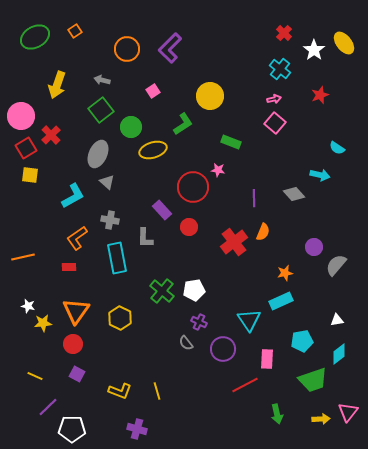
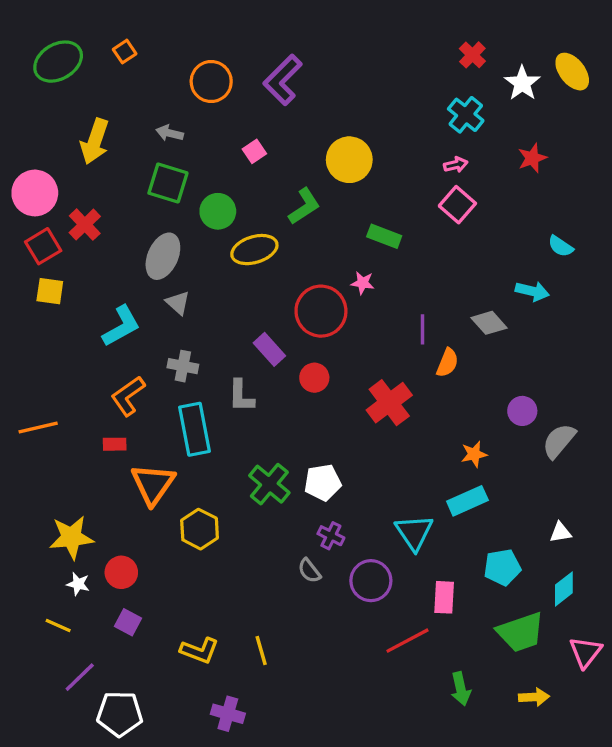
green square: (101, 110) -> (168, 183), turned -35
orange semicircle: (263, 232) -> (447, 363), moved
white star: (28, 306) -> (78, 584), moved
orange triangle: (76, 311) -> (153, 484), moved
yellow star: (43, 323) -> (71, 537), size x1.5
pink triangle: (348, 412) -> (586, 652), moved

